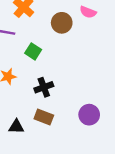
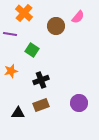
pink semicircle: (88, 12) -> (78, 17), turned -72
brown rectangle: (44, 117) -> (41, 105), turned -42

